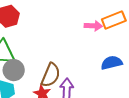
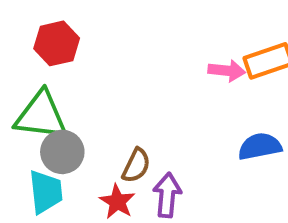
brown semicircle: (51, 75) -> (136, 166), size x0.7

